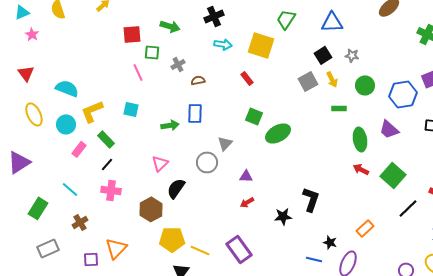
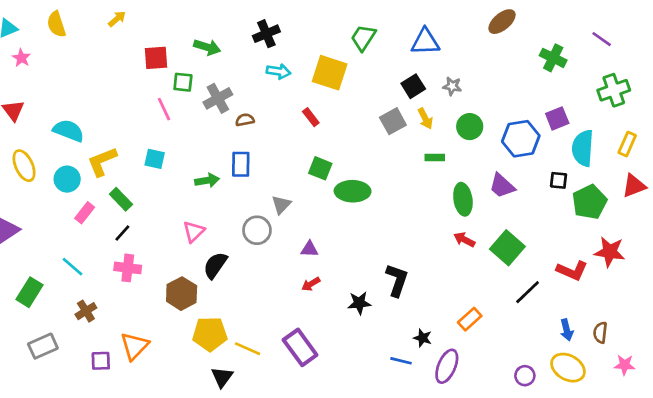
gray cross: (178, 64) -> (218, 98), size x1.5
green ellipse: (278, 133) -> (353, 191), turned 30

